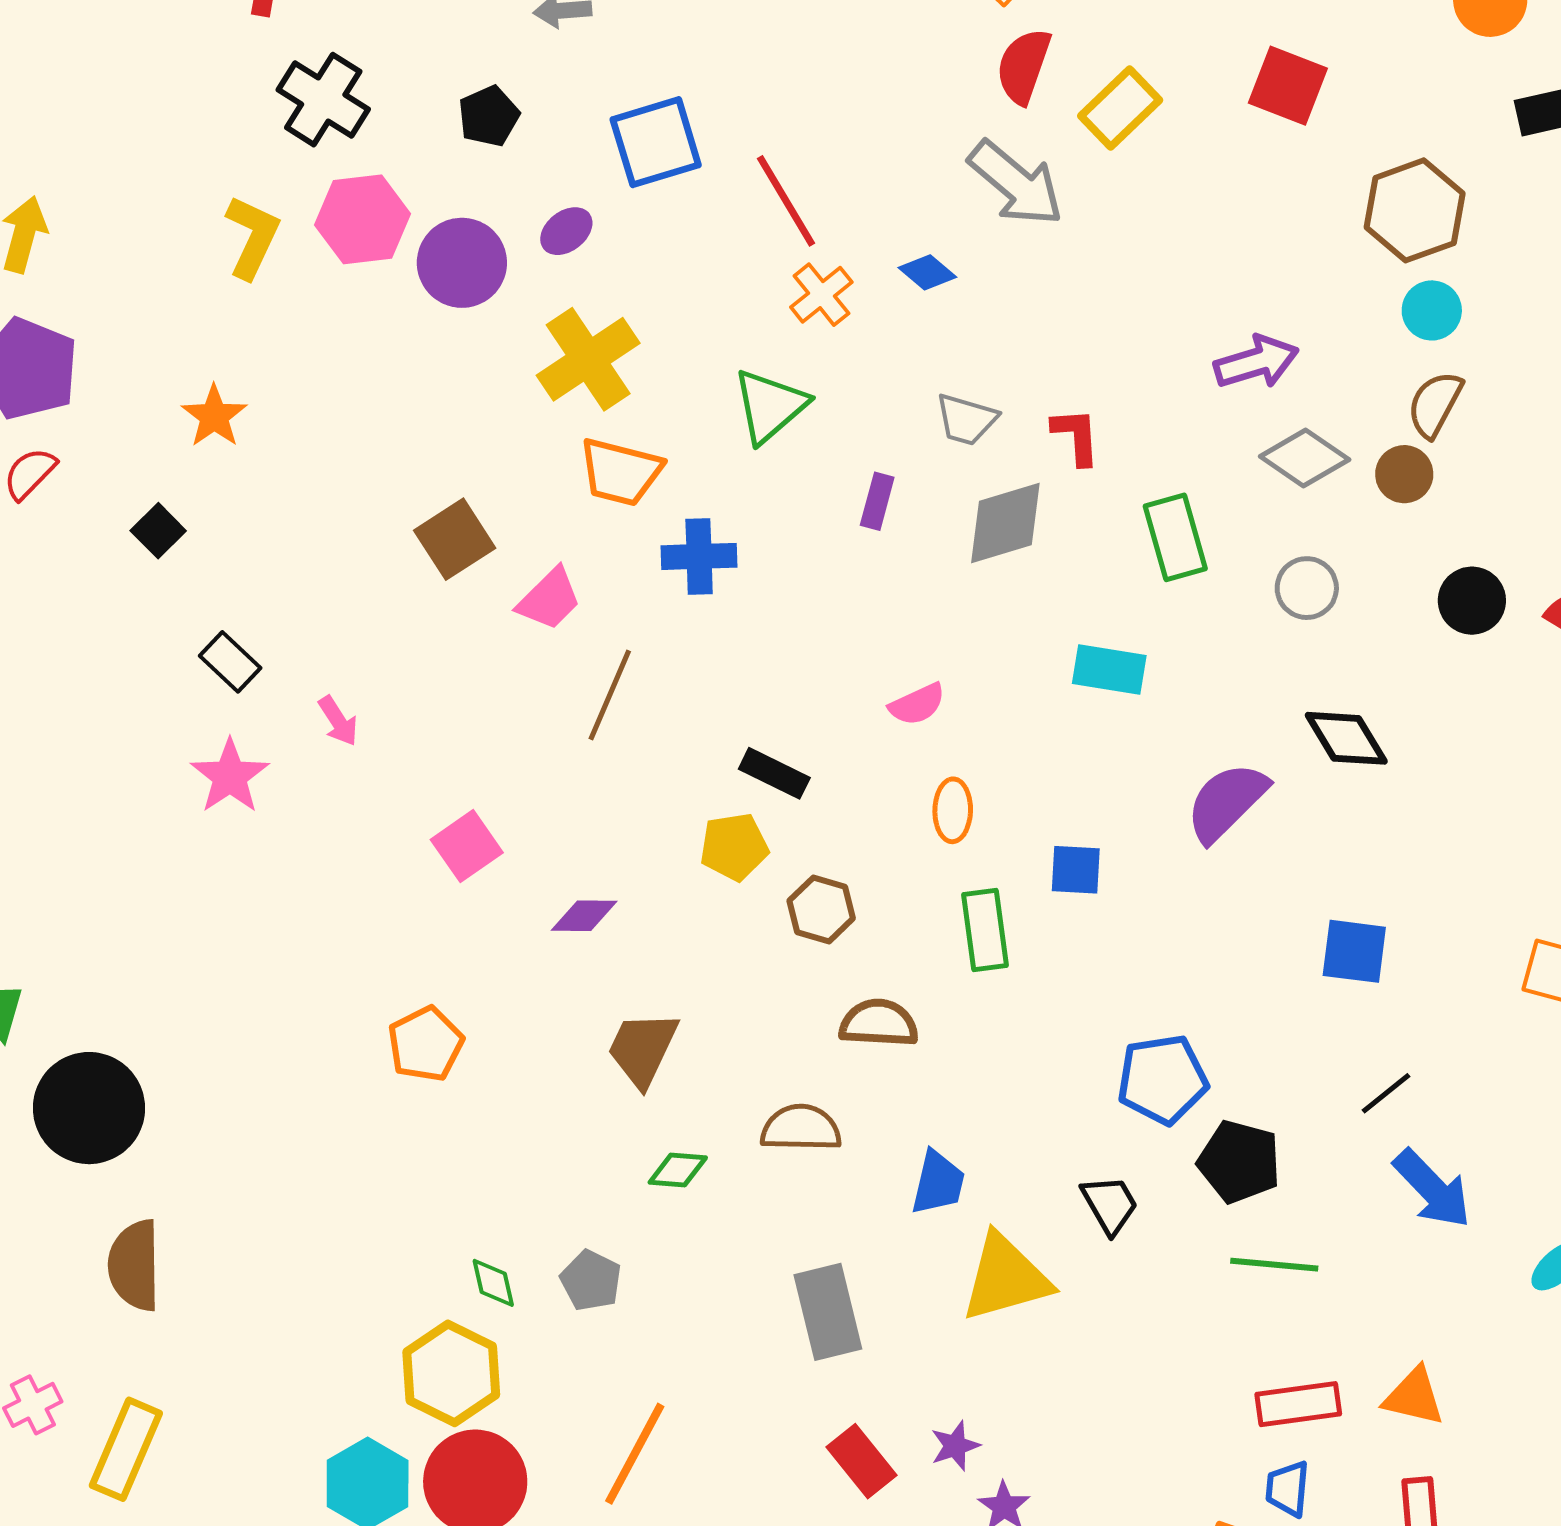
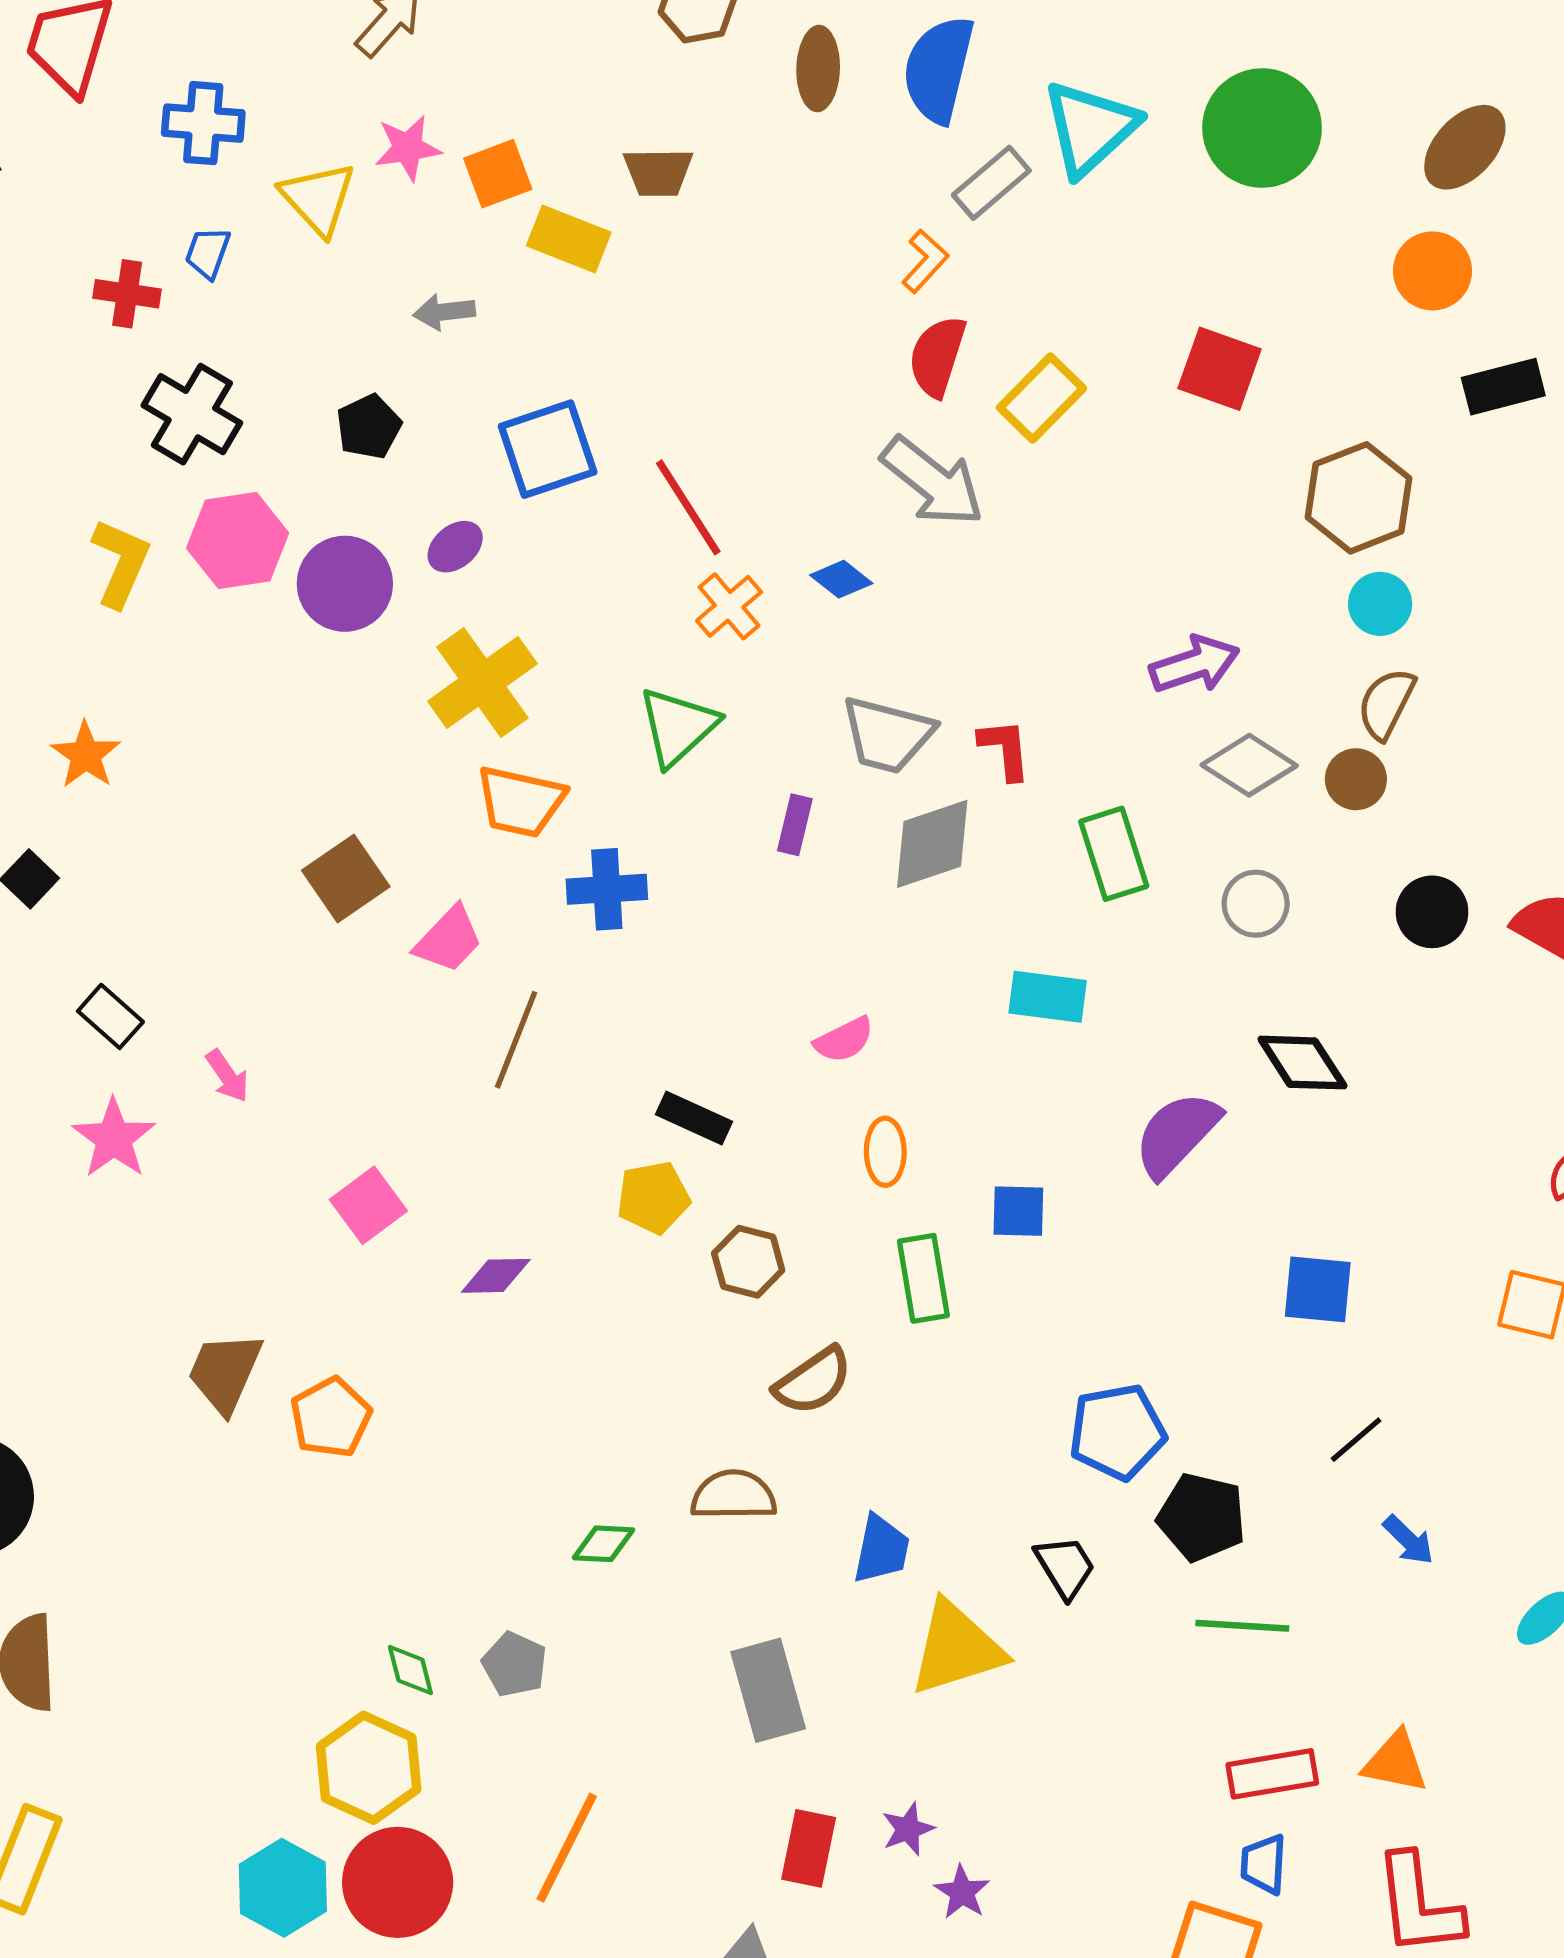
gray trapezoid: (966, 419) -> (887, 735), size x1.4
brown semicircle: (879, 1023) -> (813, 1381), turned 144
brown trapezoid: (643, 1049) -> (225, 1372), moved
blue arrow: (1432, 1189) -> (1408, 1540), size x0.6
red rectangle: (861, 1461) -> (809, 1848), turned 52

